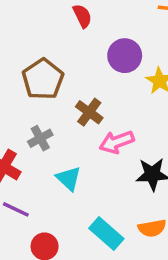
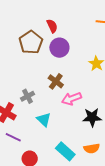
purple circle: (125, 56) -> (59, 48), moved
brown pentagon: (43, 79) -> (31, 42), moved

